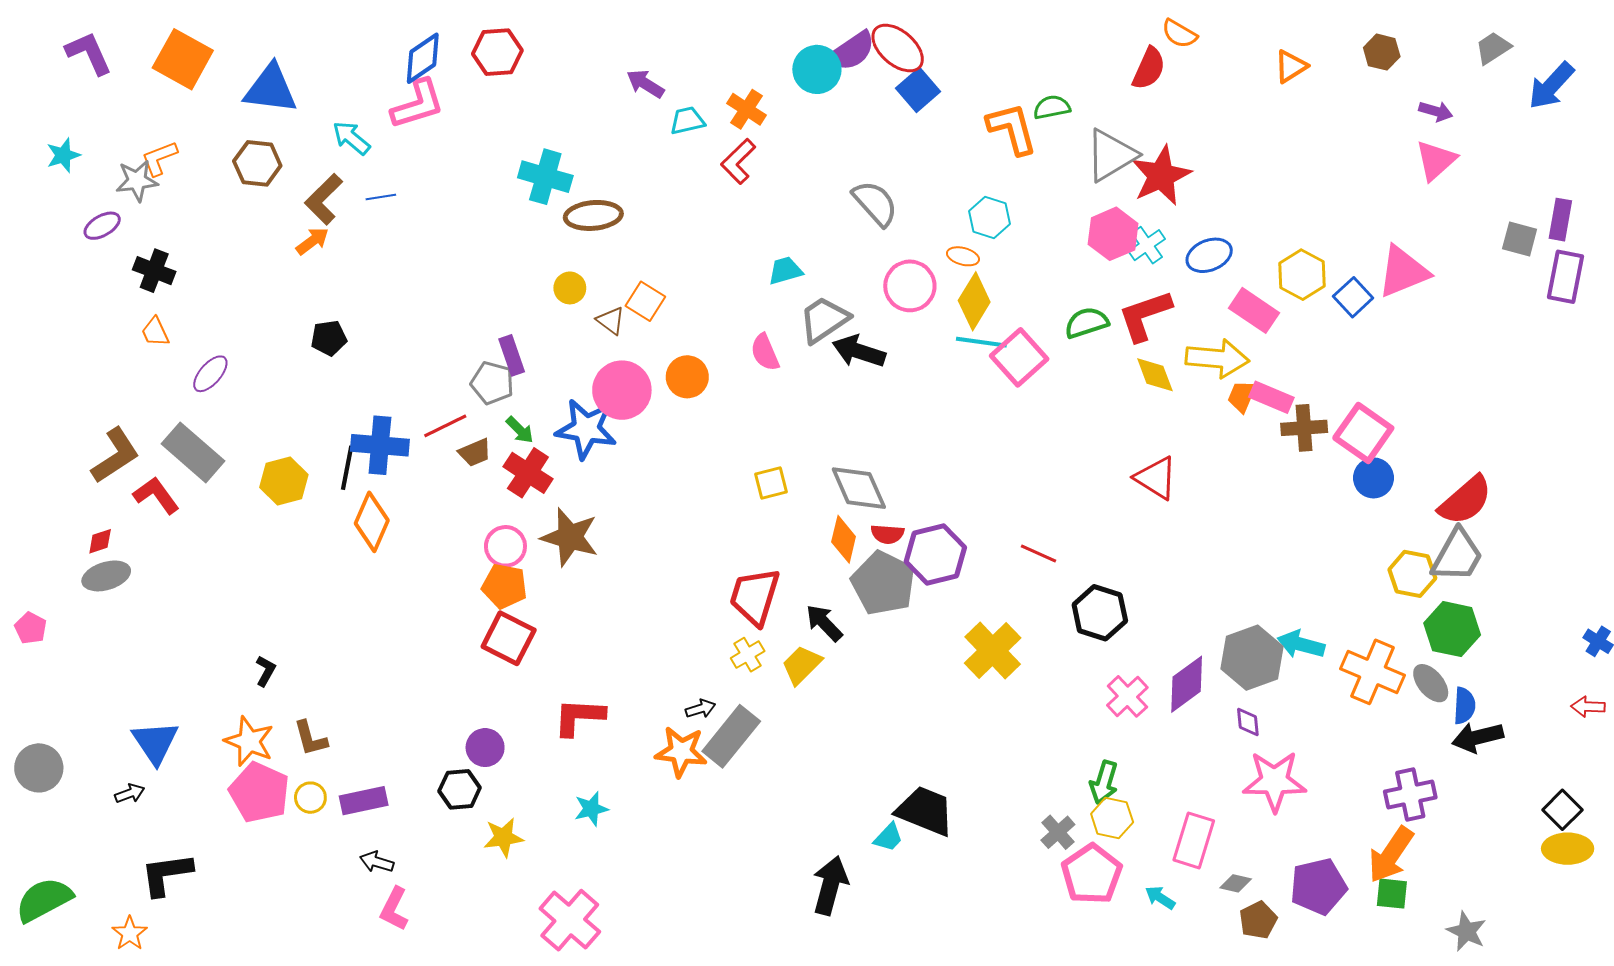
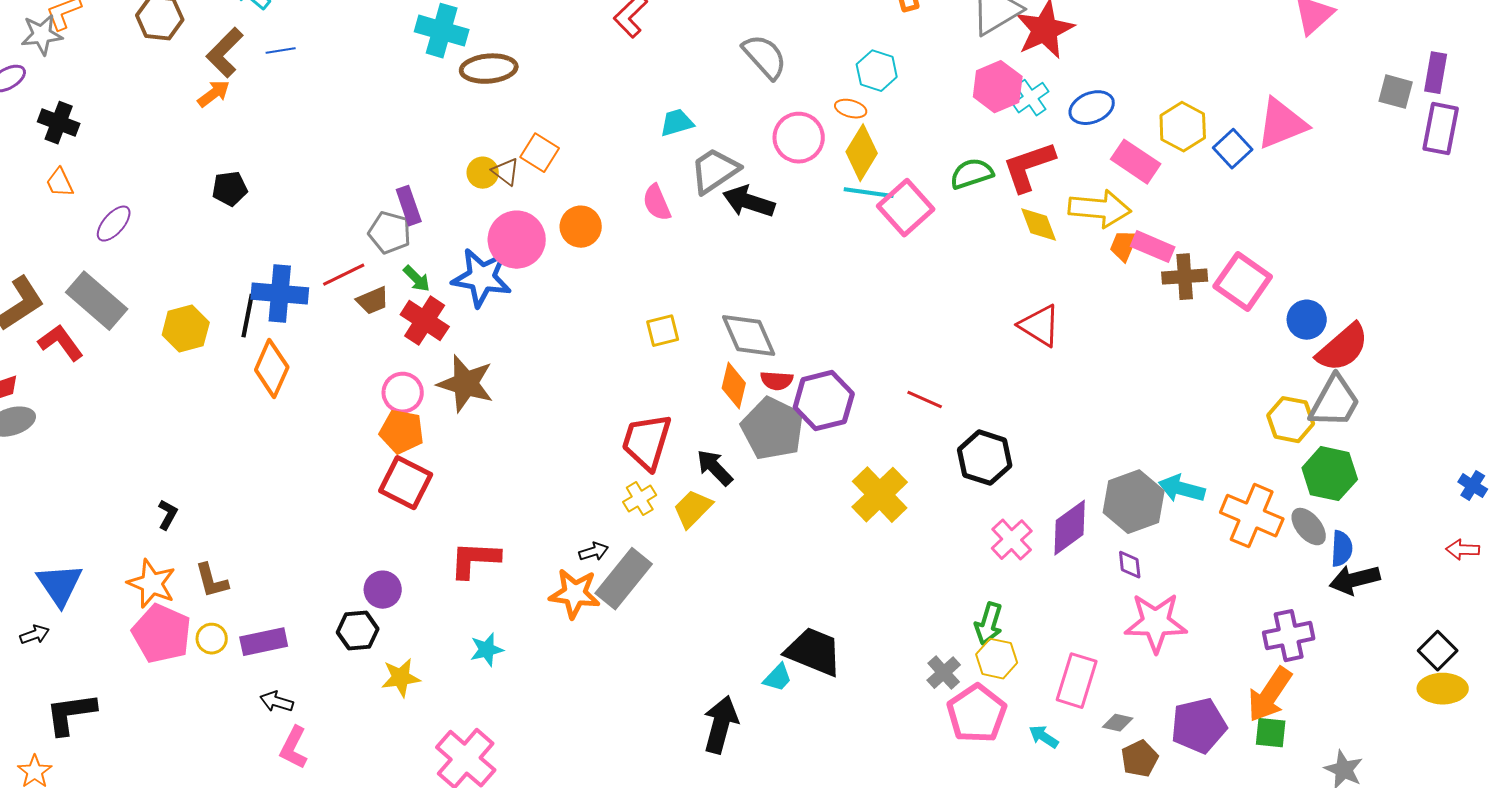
yellow circle: (570, 288) -> (483, 173), moved
blue circle: (1374, 478) -> (1307, 320), moved

